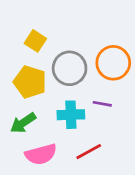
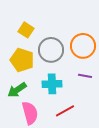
purple line: (102, 104) -> (85, 76), moved
pink semicircle: (41, 154) -> (30, 113), turned -90

